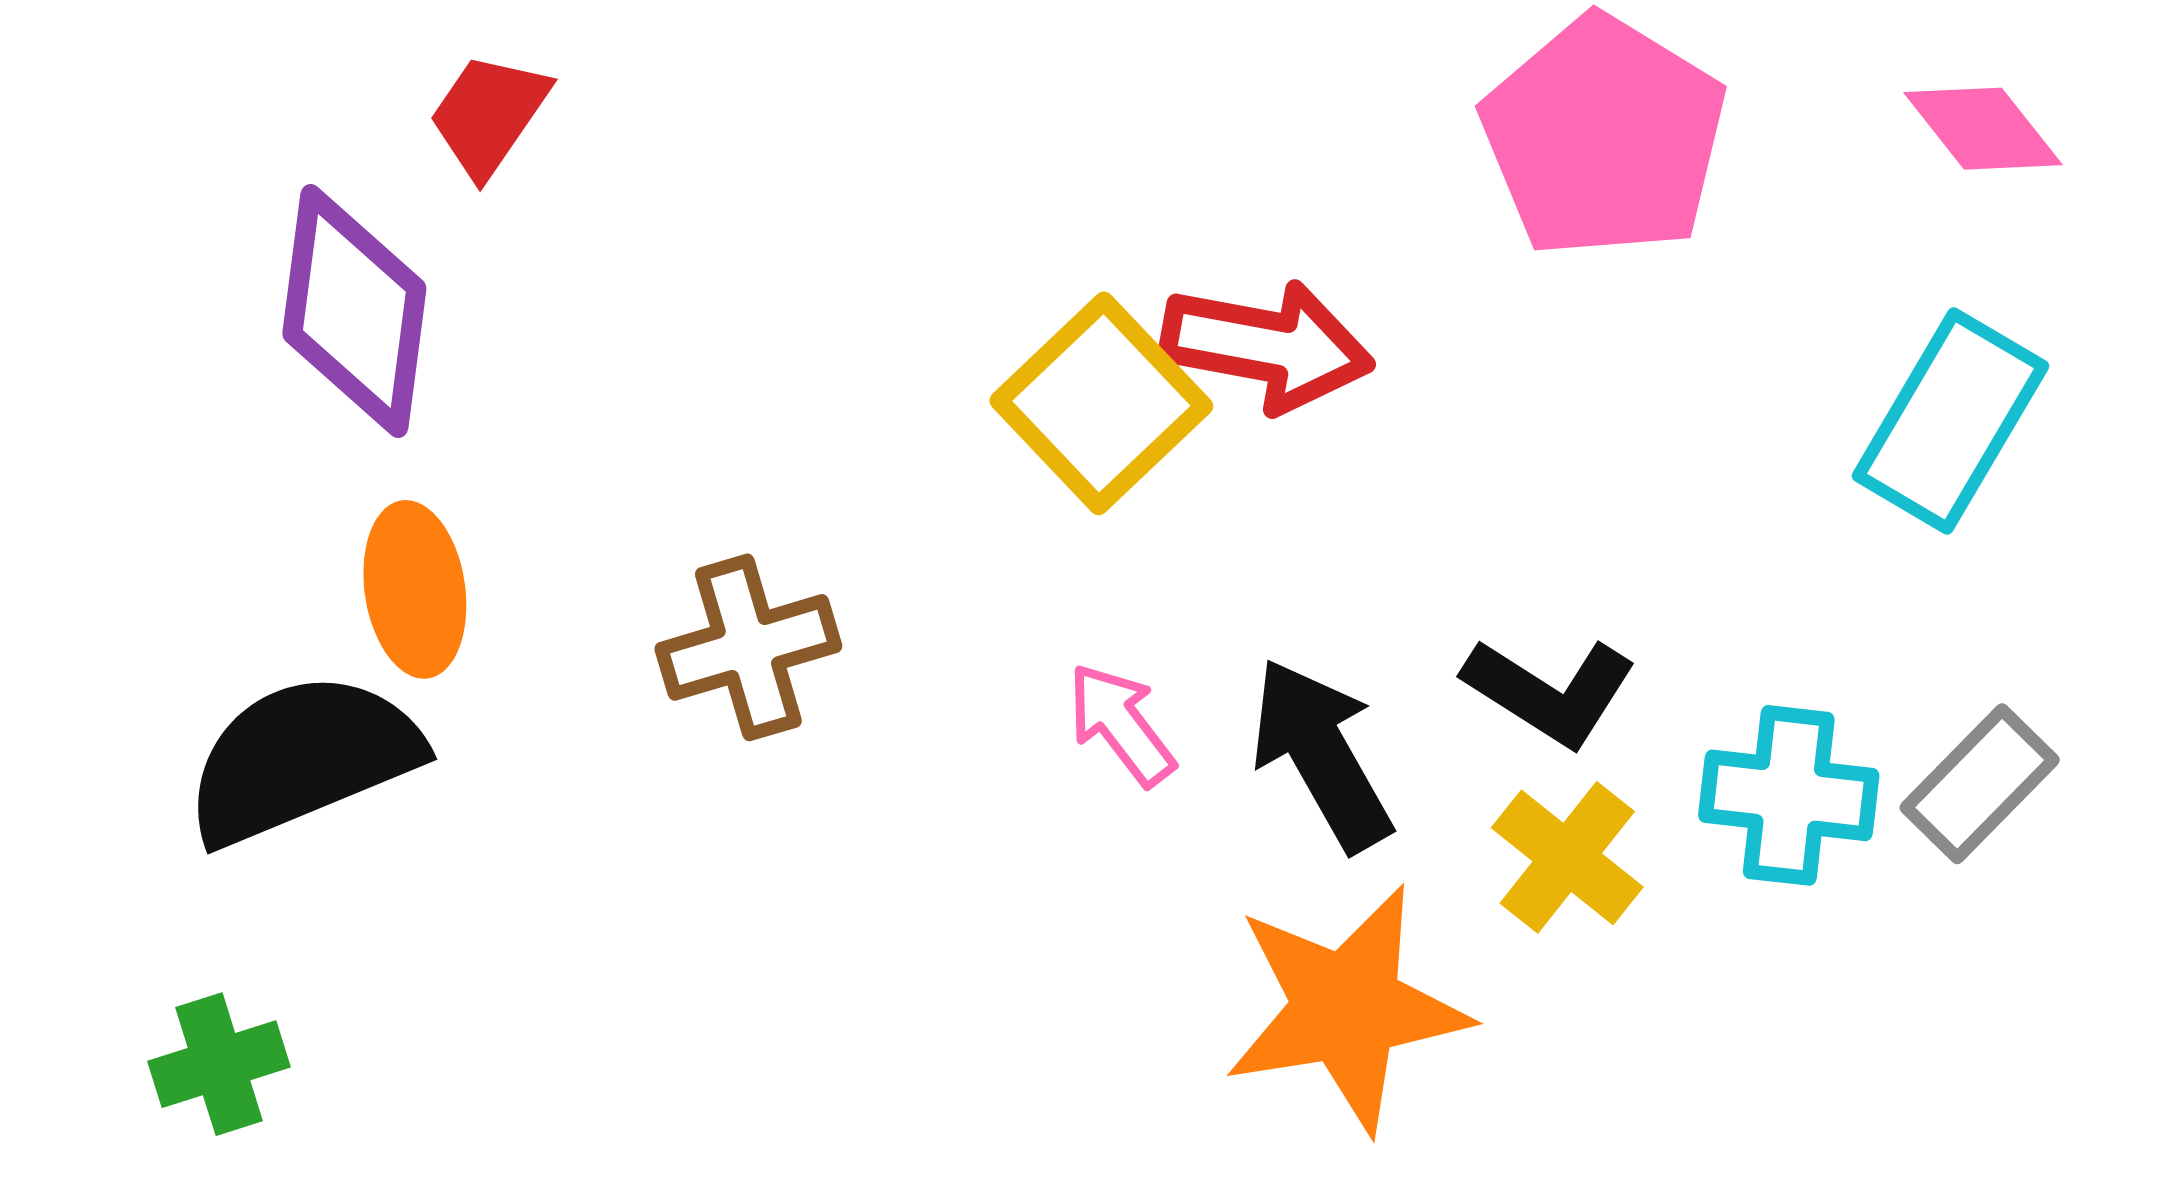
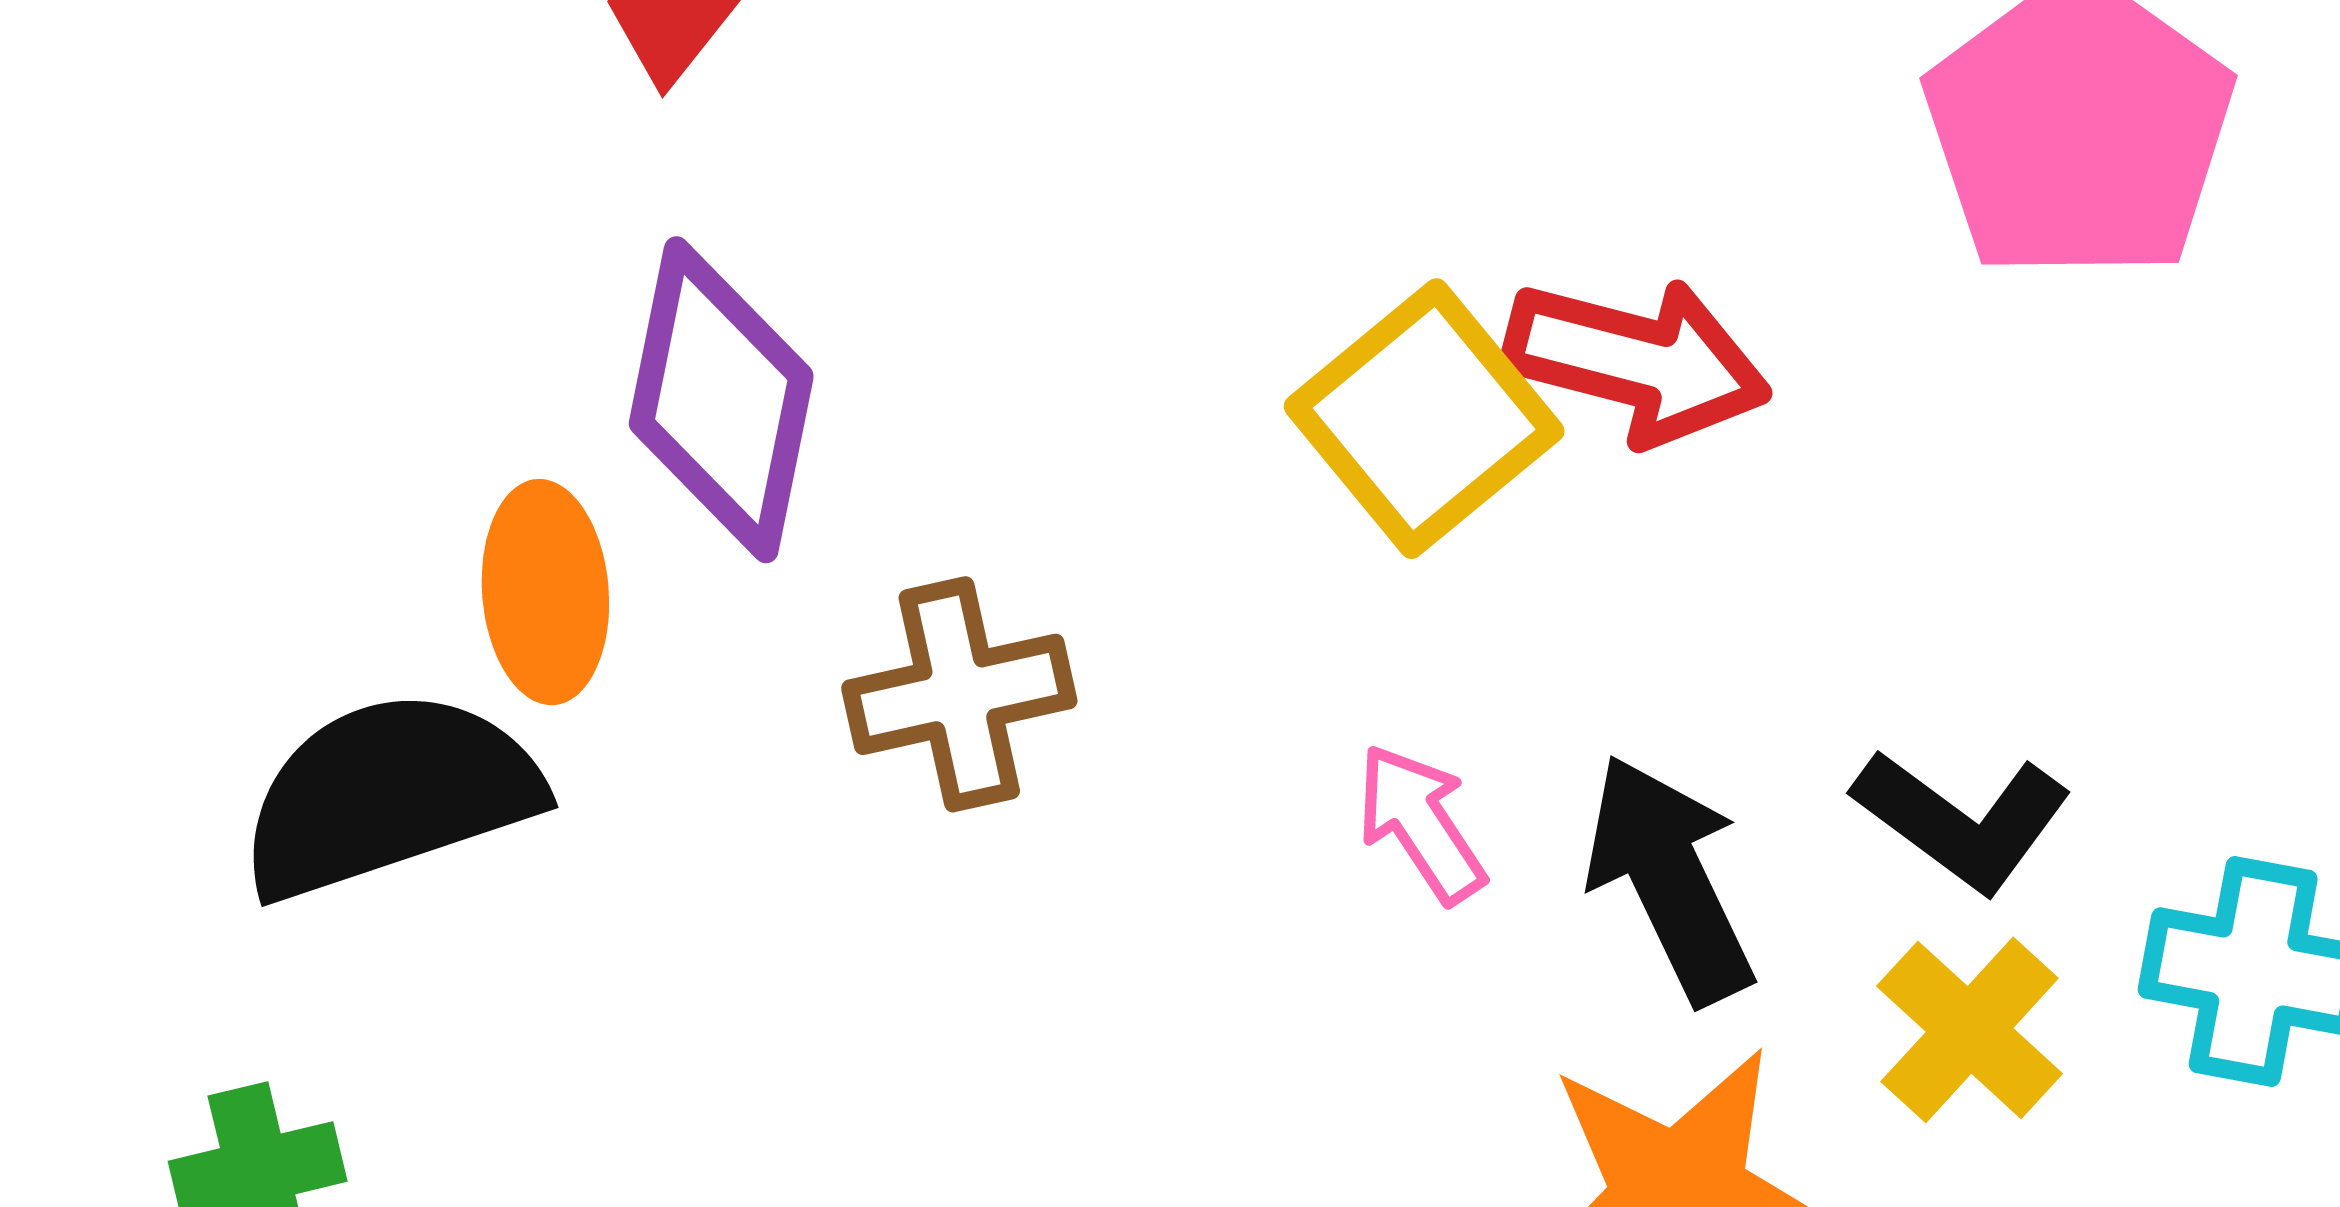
purple diamond: (354, 311) -> (721, 400), moved

